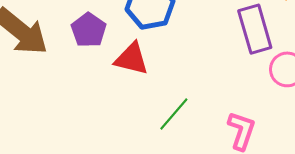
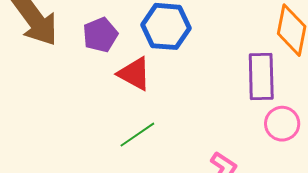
green line: (174, 114) -> (137, 135), moved

